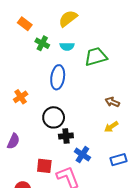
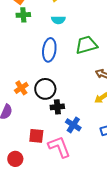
green cross: (42, 43) -> (23, 15), moved, turned -32
green trapezoid: (96, 57) -> (86, 45), moved
orange cross: (21, 97) -> (21, 88), moved

